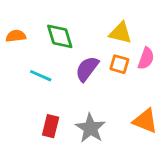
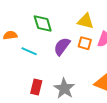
orange semicircle: (16, 36) -> (10, 35), moved

